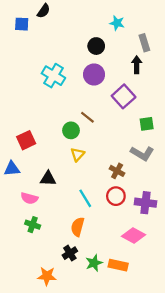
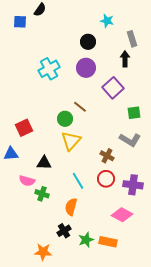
cyan cross: (53, 76) -> (49, 69), turned 30
yellow triangle: (78, 154) -> (71, 141), size x1.5
green cross: (33, 225) -> (42, 194), moved

